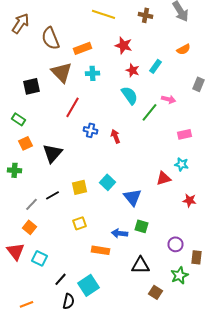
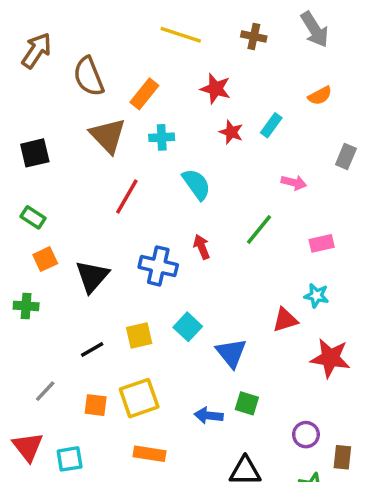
orange rectangle: (82, 48) -> (144, 94), turned -30
black square: (32, 86) -> (35, 153), moved
cyan semicircle: (130, 95) -> (196, 184), moved
green line: (150, 112) -> (259, 229), moved
blue cross: (90, 130) -> (158, 266), moved, size x1.5
red star: (190, 200) -> (330, 358), size x1.6
gray line: (32, 204) -> (45, 391), moved
yellow square: (80, 223) -> (139, 398), size x1.6
orange square: (30, 227) -> (96, 405), moved, turned -32
orange rectangle: (100, 250) -> (149, 454), moved
cyan square: (40, 258) -> (70, 459), turned -35

